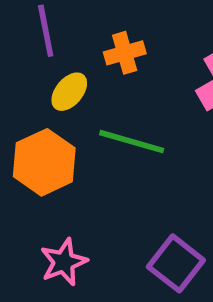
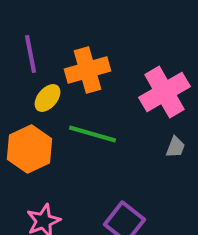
orange cross: (125, 53) -> (87, 70), size x1.5

